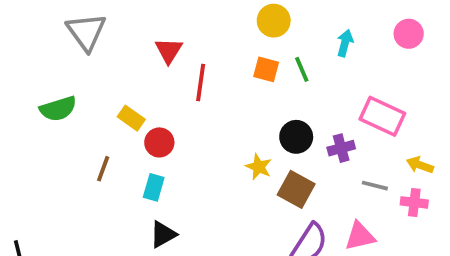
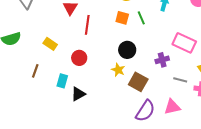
black circle: (296, 137) -> (127, 50), moved
red circle: (159, 142) -> (79, 58), moved
black triangle: (163, 234) -> (78, 94), moved

